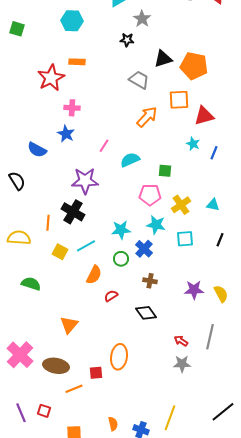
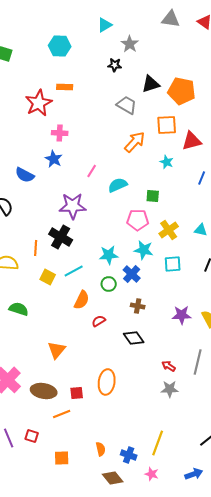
cyan star: (193, 144) -> (167, 162), moved
red square: (96, 373) -> (77, 393), moved

